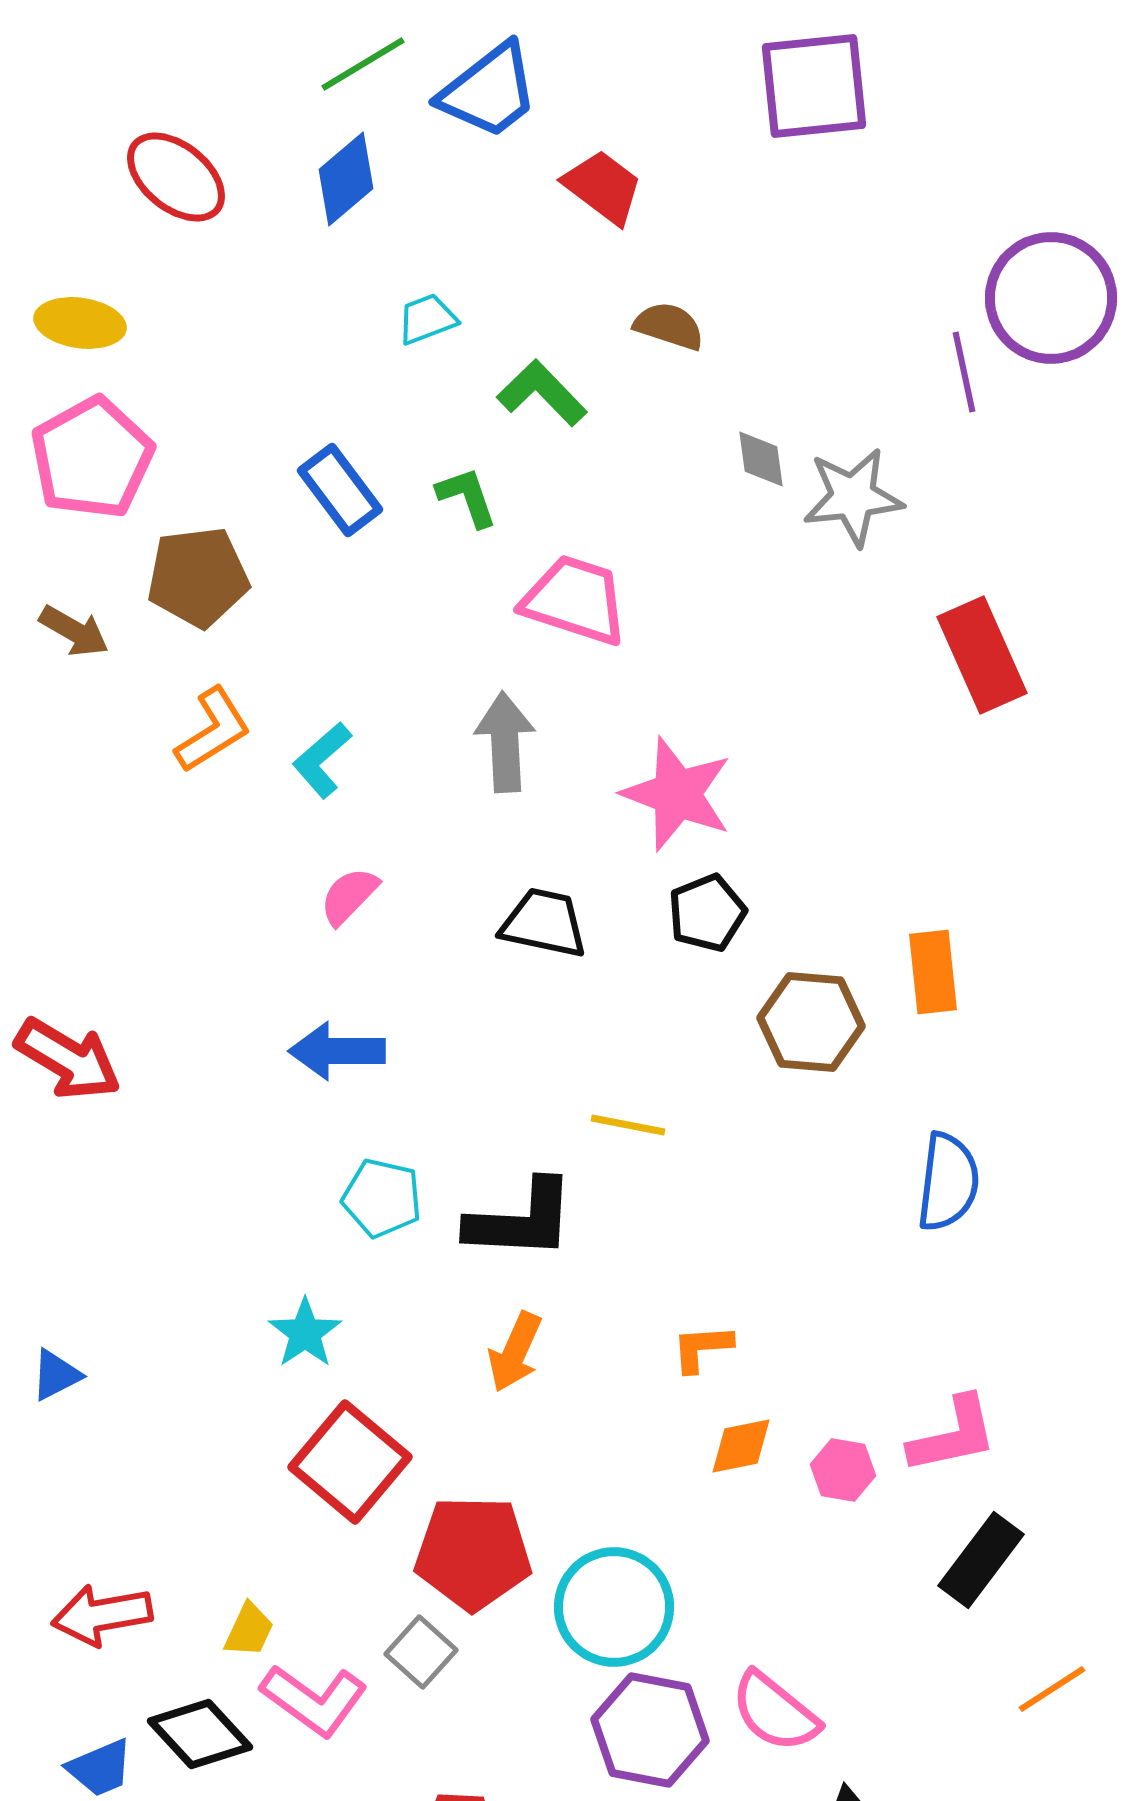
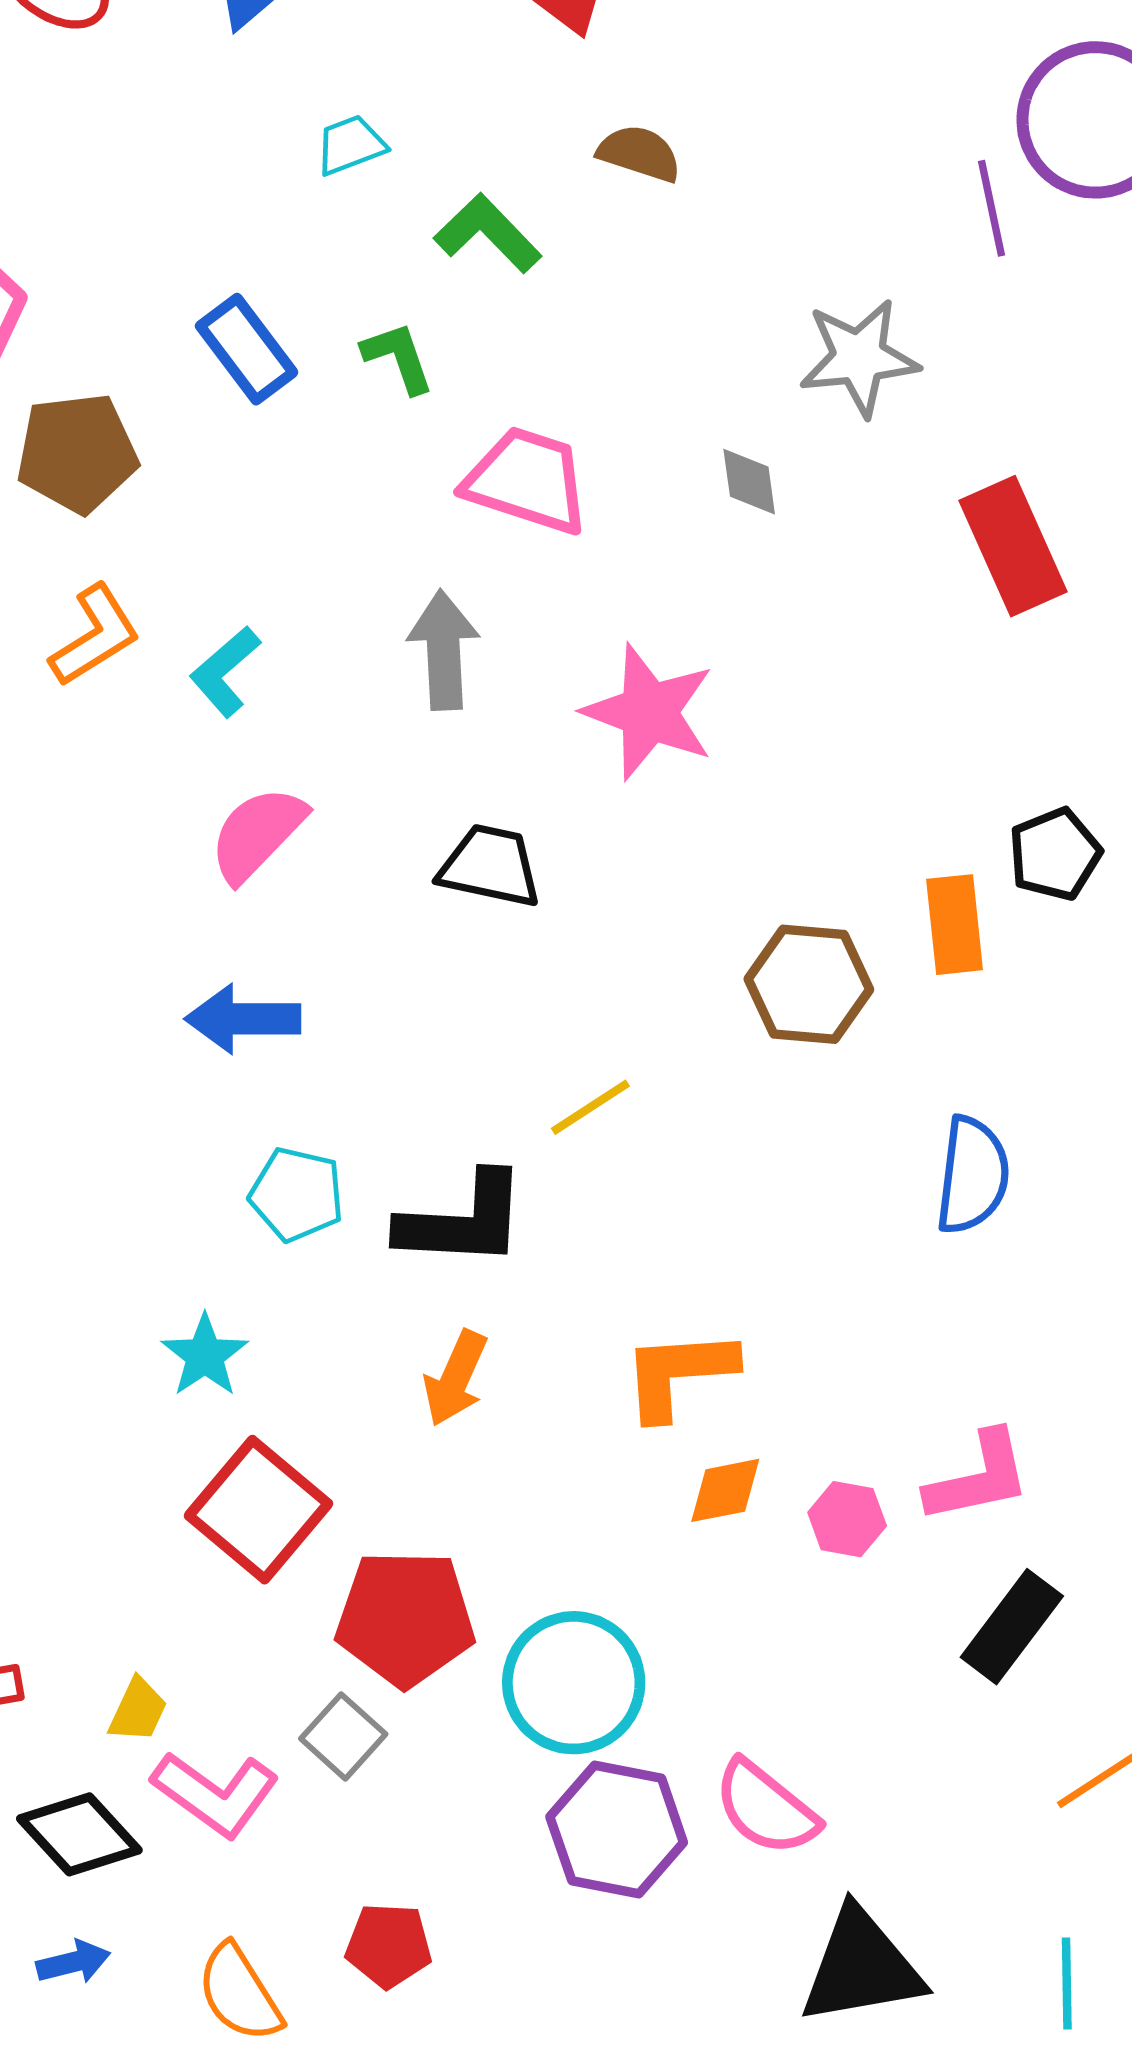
gray diamond: (761, 459) -> (749, 482), moved
pink semicircle: (349, 896) -> (257, 834), size x1.4
black pentagon: (707, 913) -> (1055, 854), moved
yellow line: (628, 1125) -> (590, 1107), turned -44
orange L-shape: (702, 1348) -> (679, 1373), size x1.6

